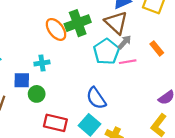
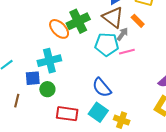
orange rectangle: (157, 48) -> (138, 21), moved
cyan pentagon: (106, 52) -> (107, 44), turned -30
cyan cross: (42, 63) -> (49, 61), size x1.6

